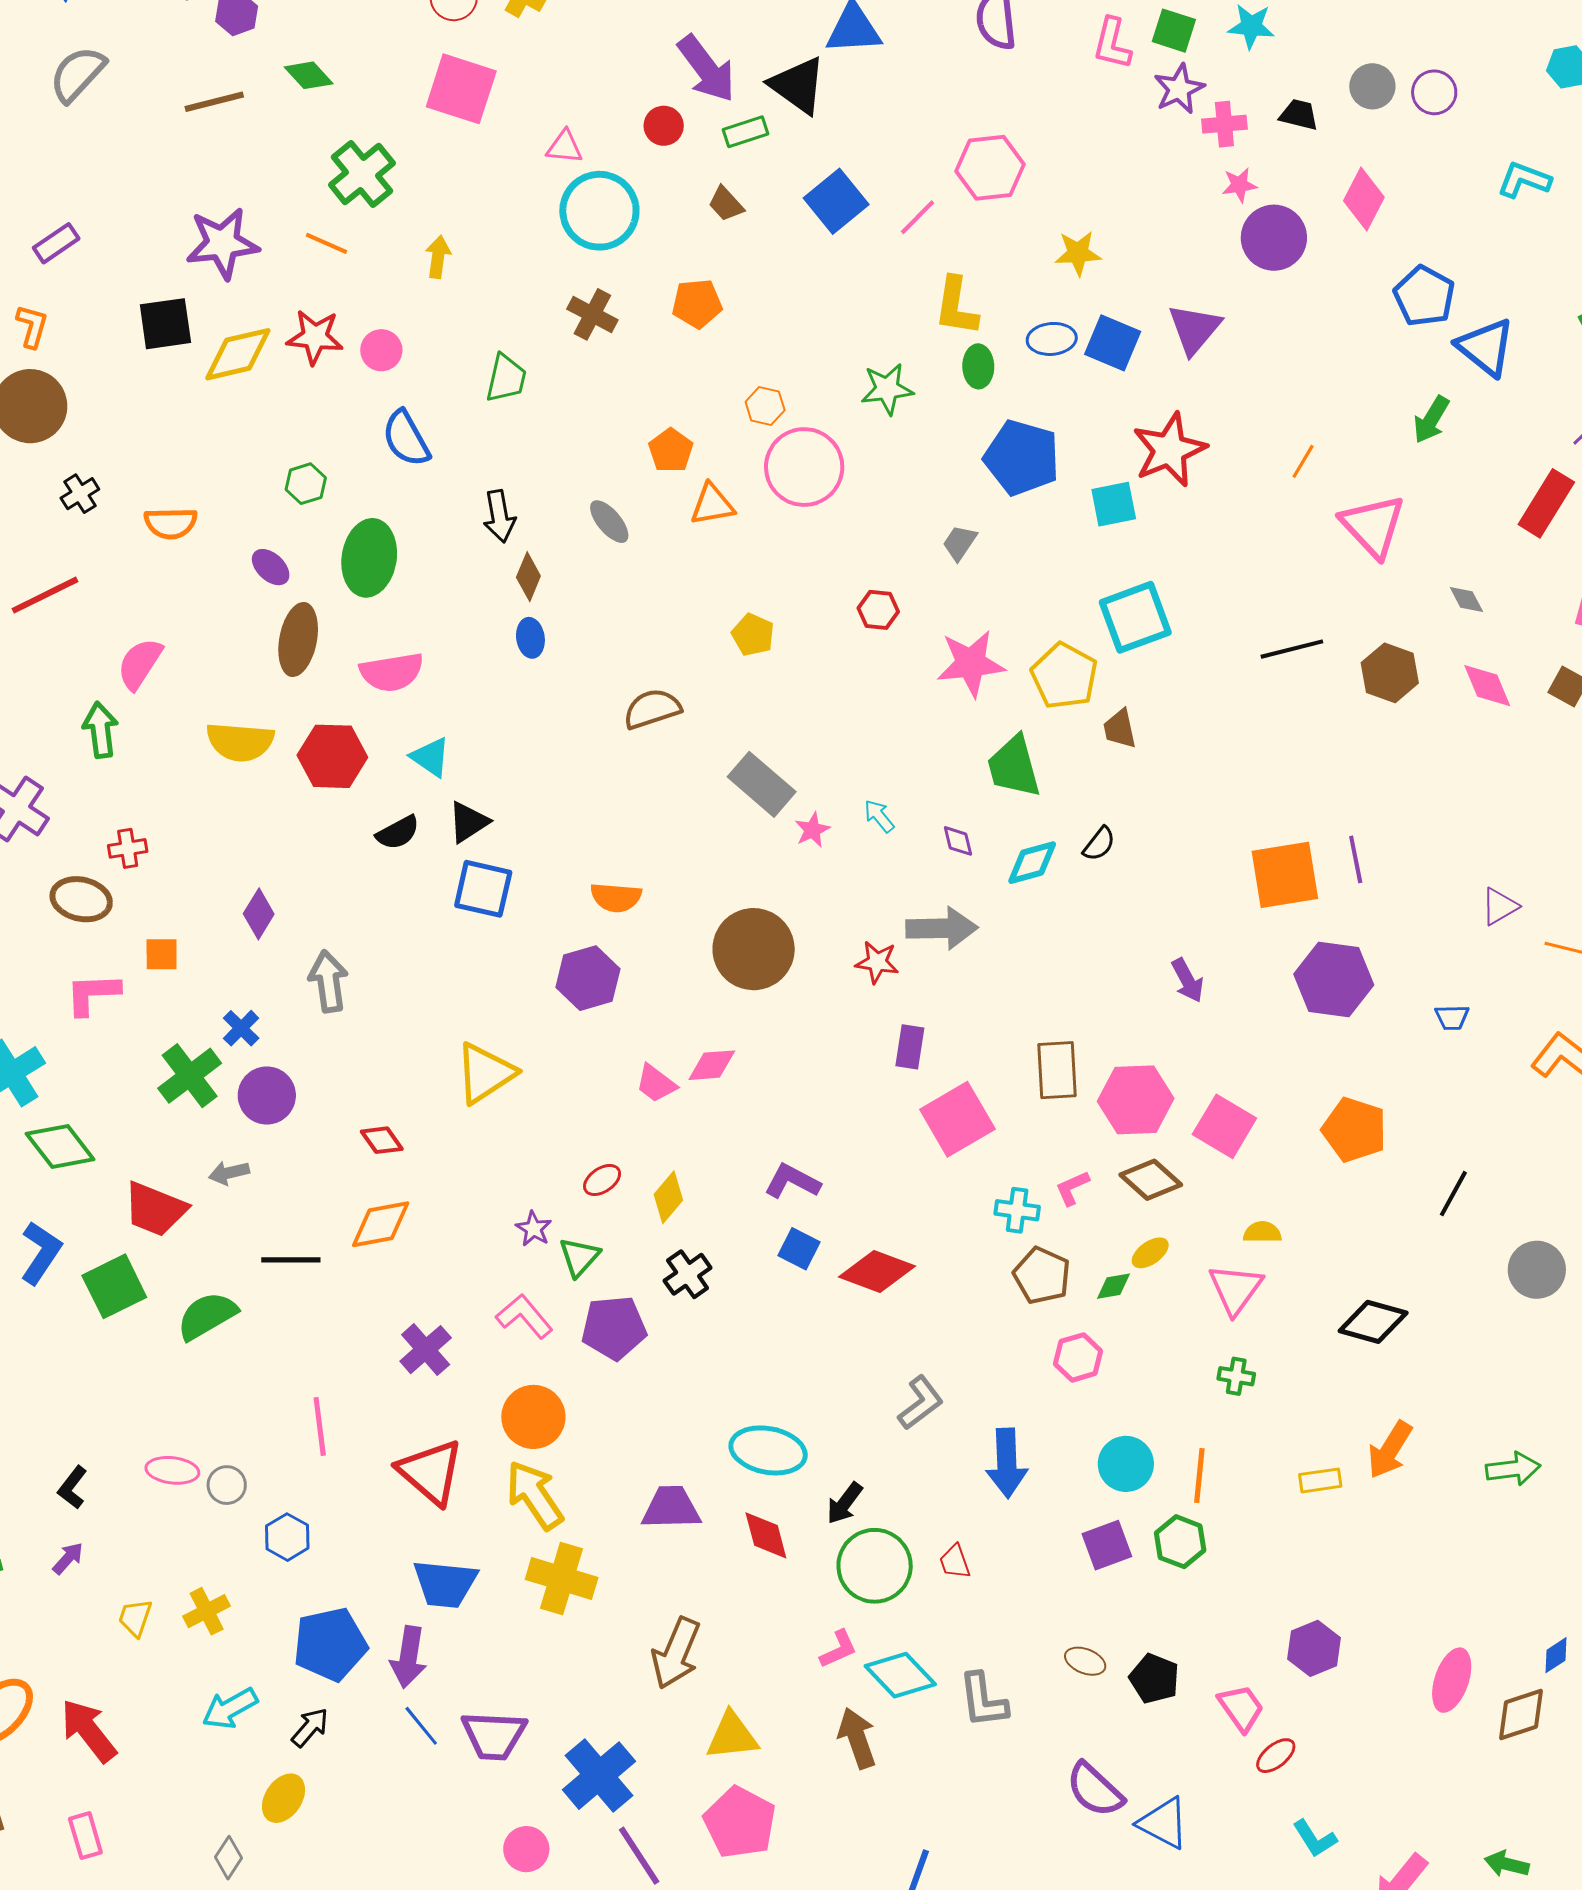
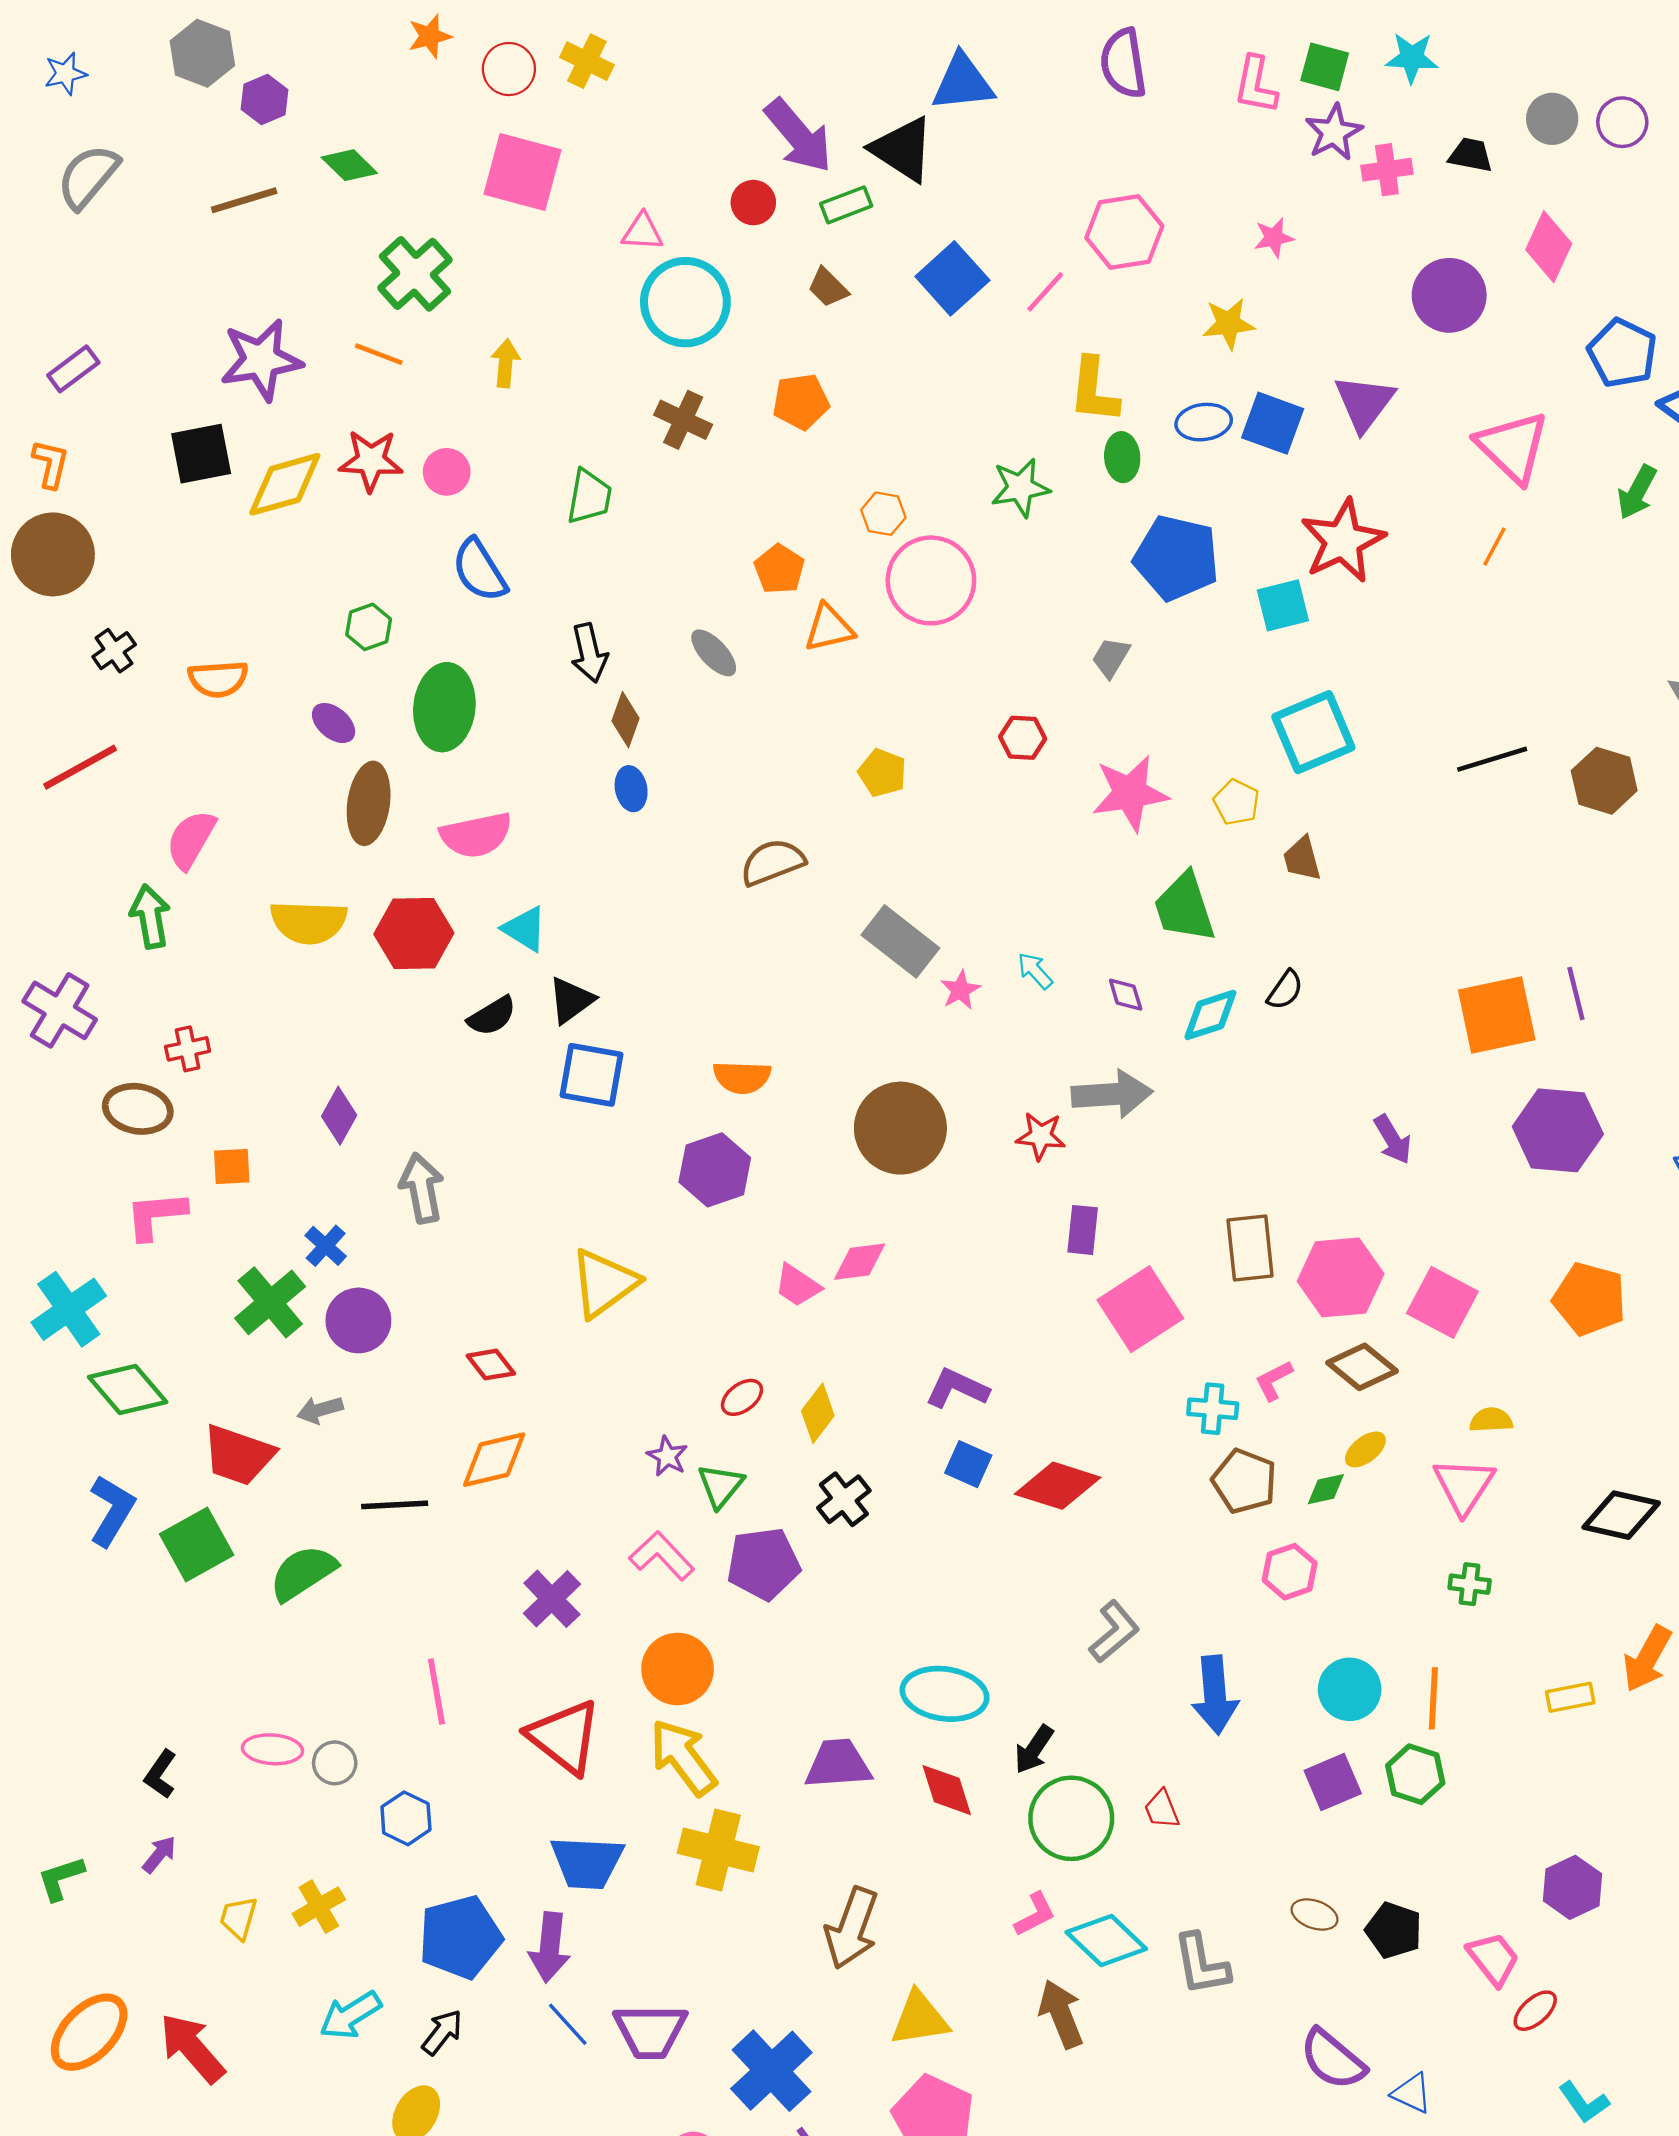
pink star: (1239, 185) -> (1274, 238), moved
pink triangle: (1373, 526) -> (1513, 447), moved
yellow pentagon: (1064, 676) -> (1236, 802), size x0.6
blue triangle: (1163, 1823) -> (1412, 2093), size x0.7

